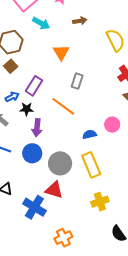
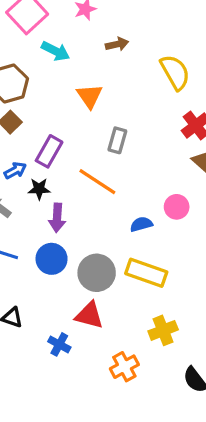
yellow rectangle: (91, 165) -> (146, 273), turned -45
blue cross: (34, 207) -> (59, 344), size x0.6
orange cross: (63, 238) -> (124, 367), moved

